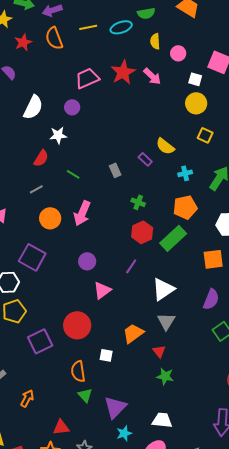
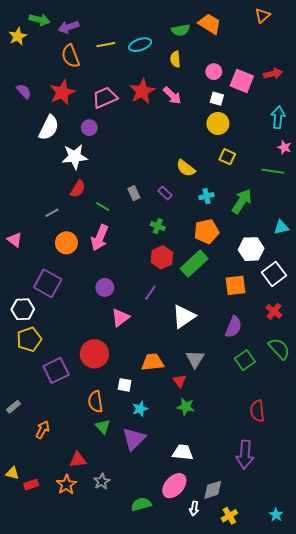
green semicircle: (146, 13) -> (181, 30), moved
red star: (23, 42) -> (62, 92), moved, size x1.4
pink circle: (178, 53) -> (214, 72), moved
white star: (58, 135) -> (75, 157), size x1.4
red semicircle: (41, 158) -> (78, 189), moved
purple rectangle: (145, 159) -> (165, 193), moved
green line: (73, 174) -> (103, 207), moved
gray triangle: (166, 321) -> (195, 359), moved
orange trapezoid: (133, 333) -> (153, 362), turned 30
cyan star: (124, 433) -> (140, 409), moved

